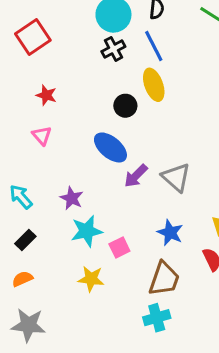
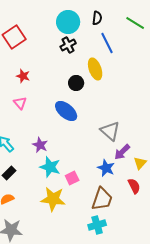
blue line: (154, 46) -> (107, 43), moved
purple arrow: (136, 176) -> (122, 152), moved
cyan star: (87, 231) -> (50, 167), turned 30
yellow star: (91, 279) -> (53, 199), size x1.4

